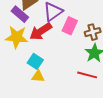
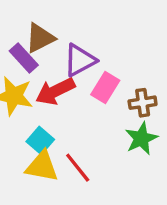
red line: (87, 75) -> (78, 168), moved, turned 30
yellow triangle: (38, 76) -> (42, 166), size x1.5

